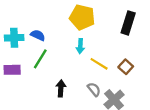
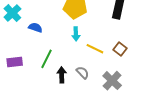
cyan cross: (14, 38) -> (12, 13), moved, turned -36
green line: (40, 59) -> (47, 59), moved
gray semicircle: (94, 89) -> (82, 73), moved

